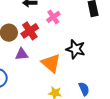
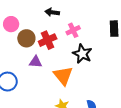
black star: (76, 49) -> (82, 54), moved

